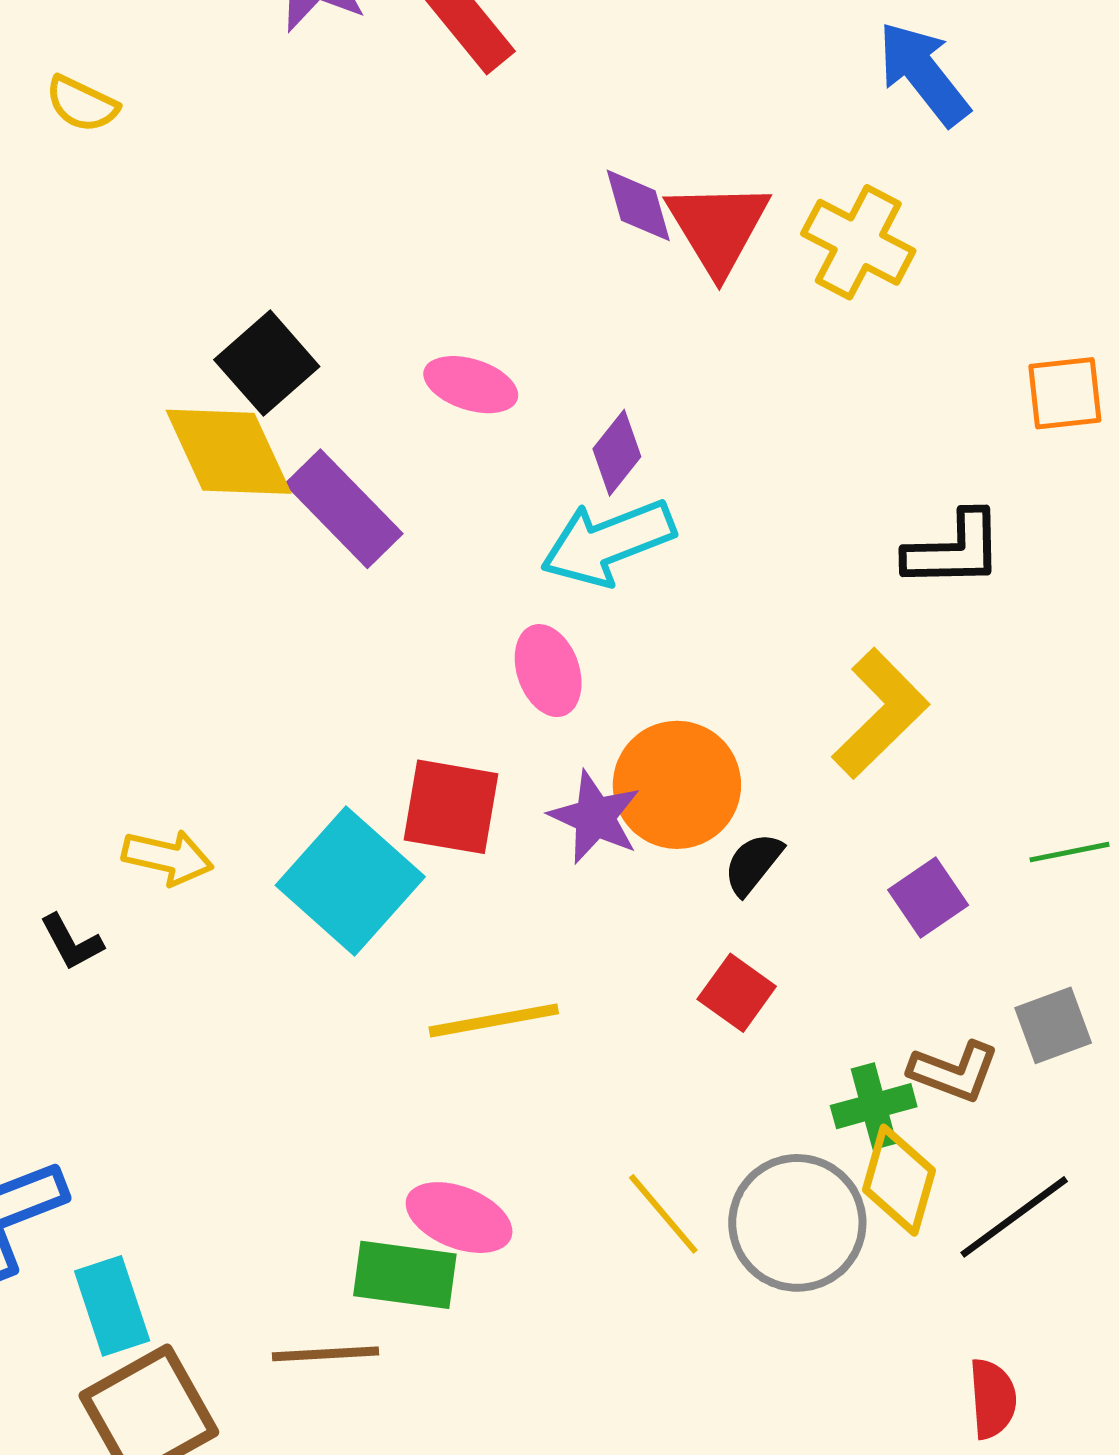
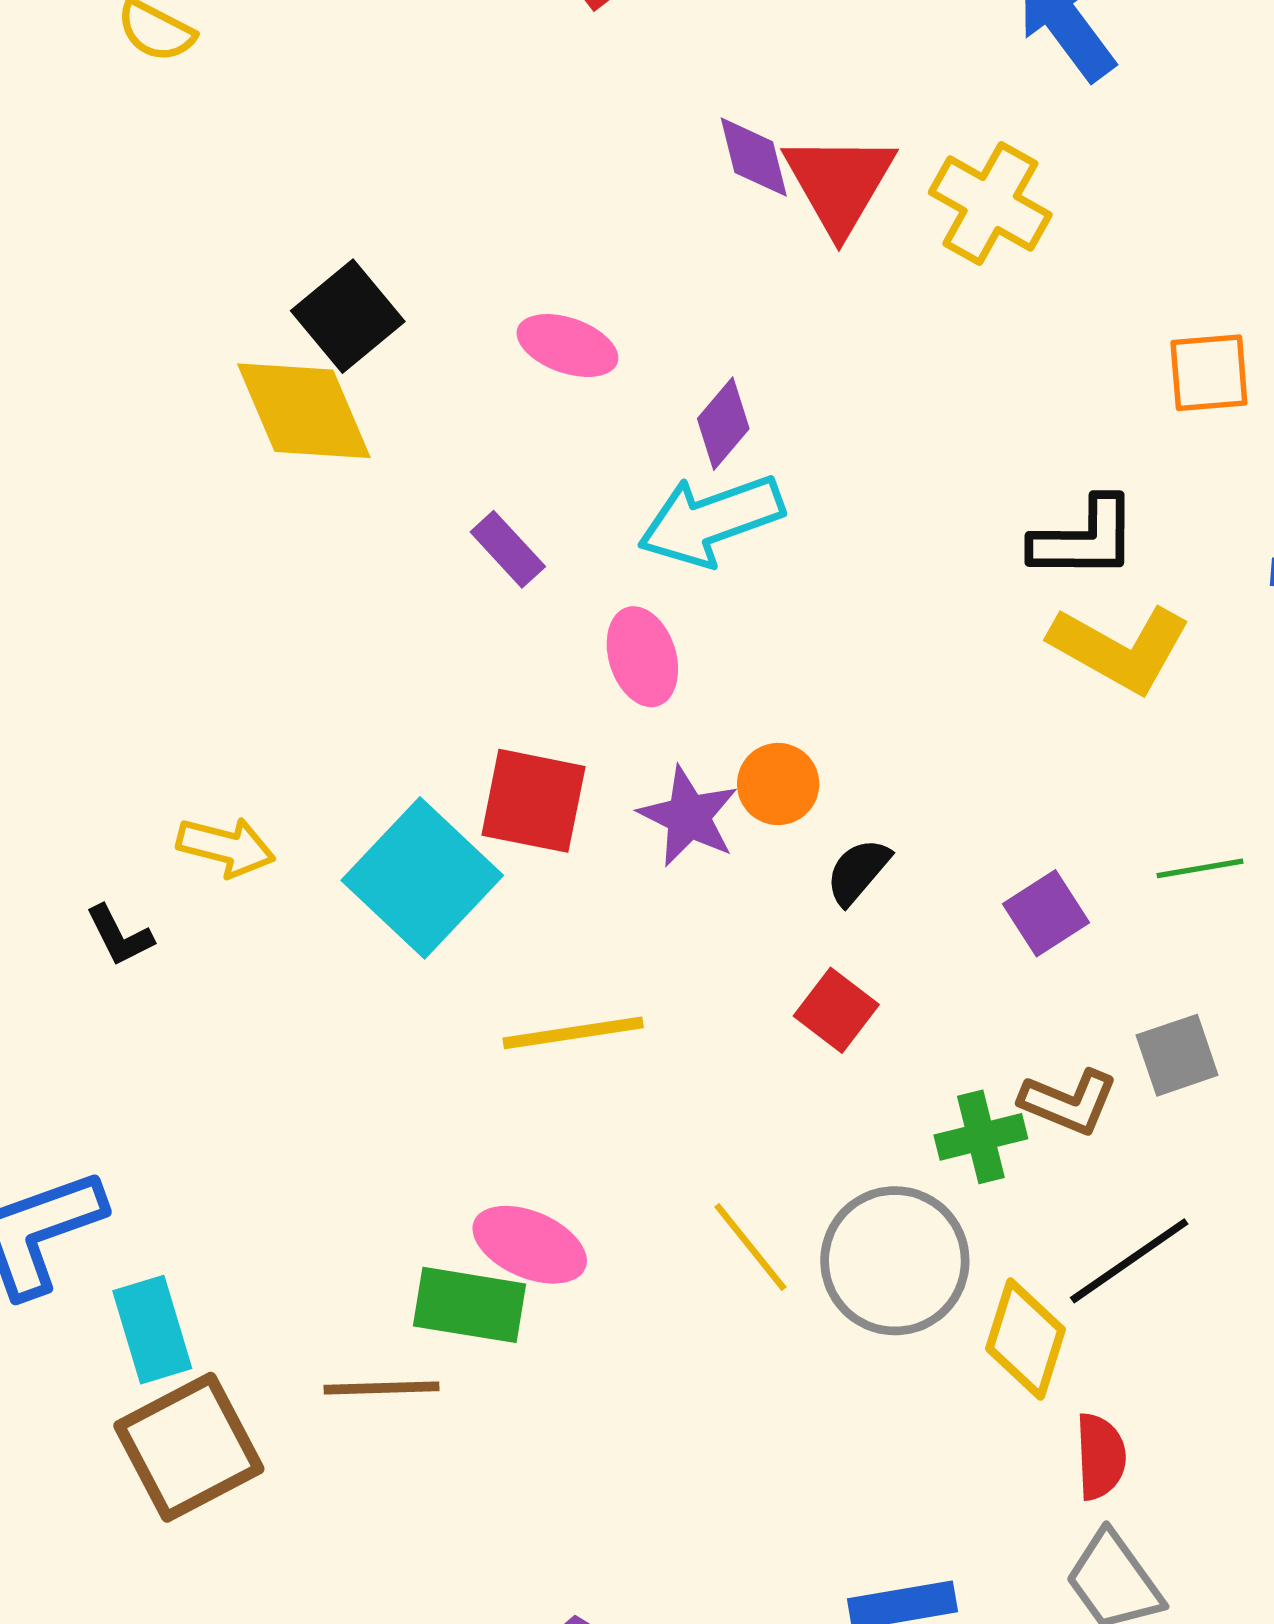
purple rectangle: (344, 509) -> (508, 549), moved, size x0.6
yellow L-shape: (880, 713) -> (1120, 648), moved, turned 72
orange circle: (677, 785) -> (778, 784), size x0.6
yellow diamond: (899, 1180) -> (1026, 1339), moved

